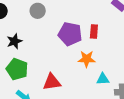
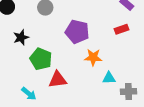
red rectangle: (94, 31) -> (122, 29), moved, turned 64
green pentagon: (17, 69) -> (41, 59), moved

